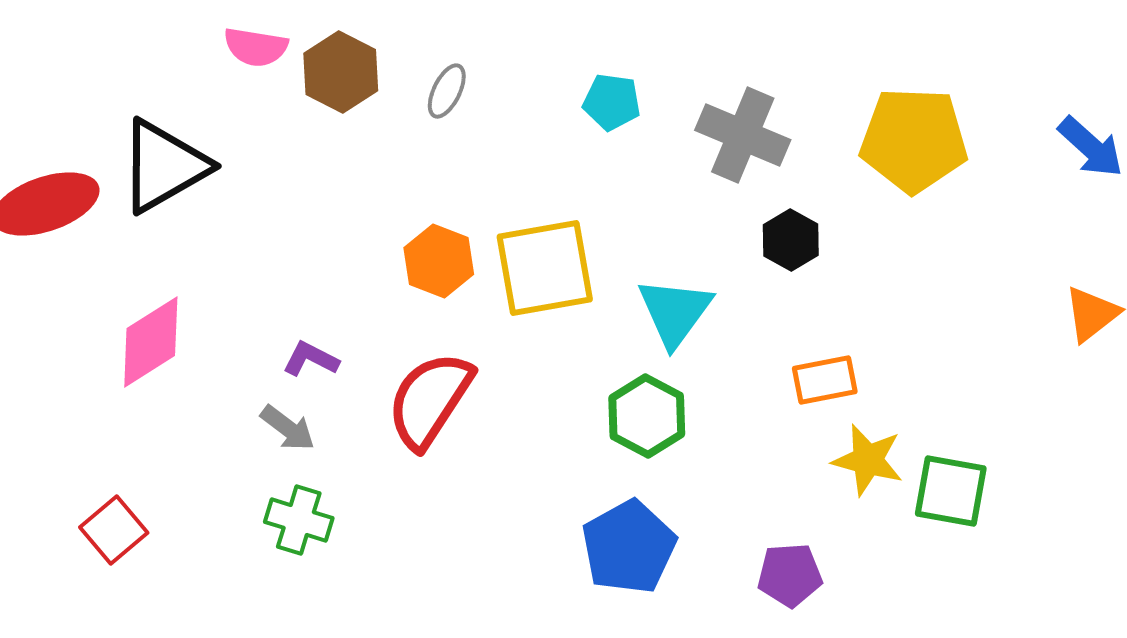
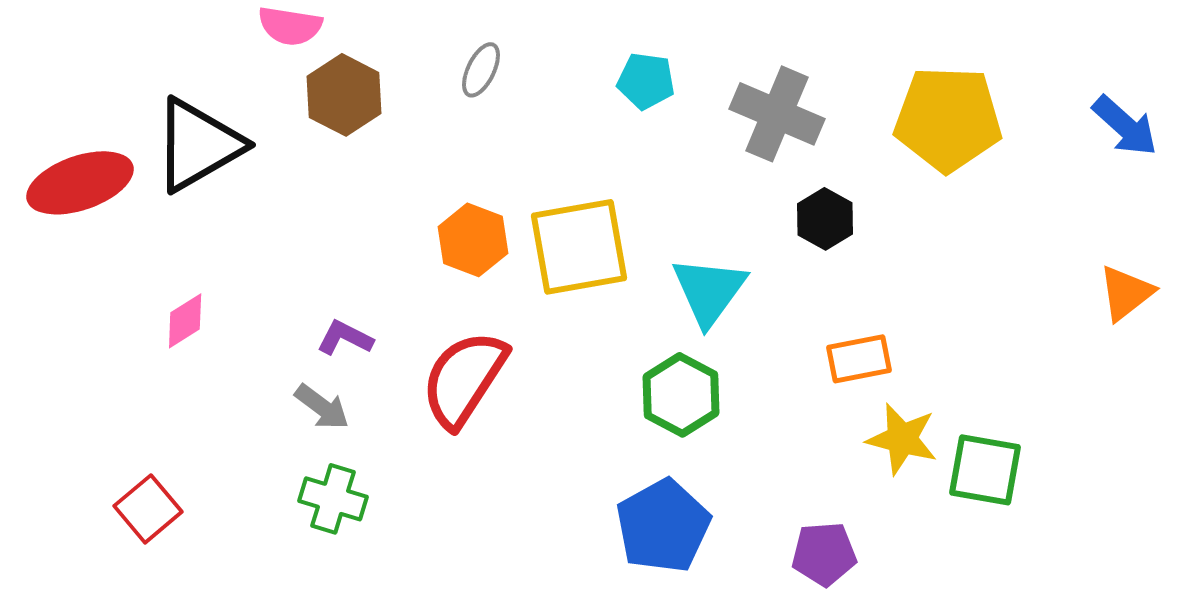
brown hexagon: (341, 72) -> (344, 95), moved
pink diamond: (151, 342) -> (185, 321), size x0.6

